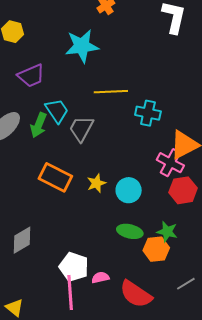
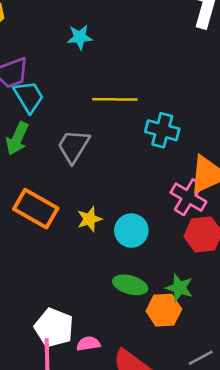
cyan star: (82, 46) -> (80, 37), size x0.6
cyan trapezoid: (57, 111) -> (29, 97), moved

